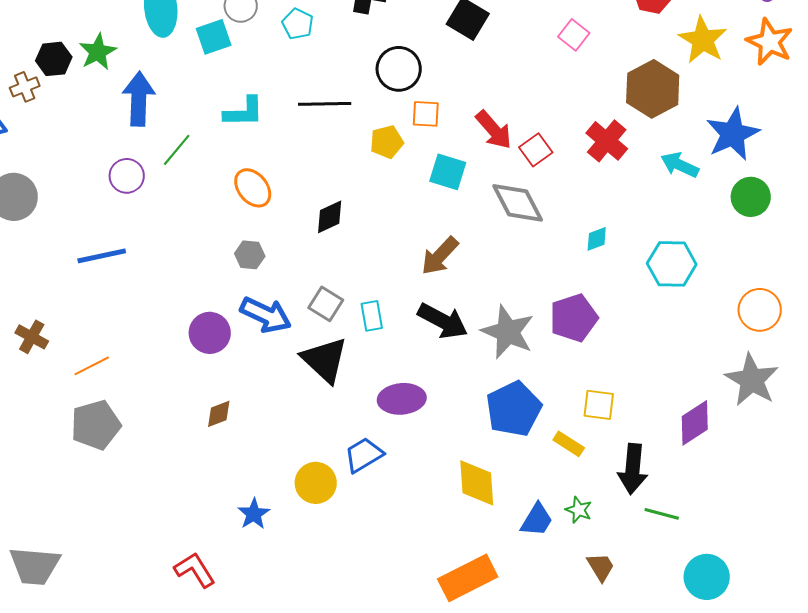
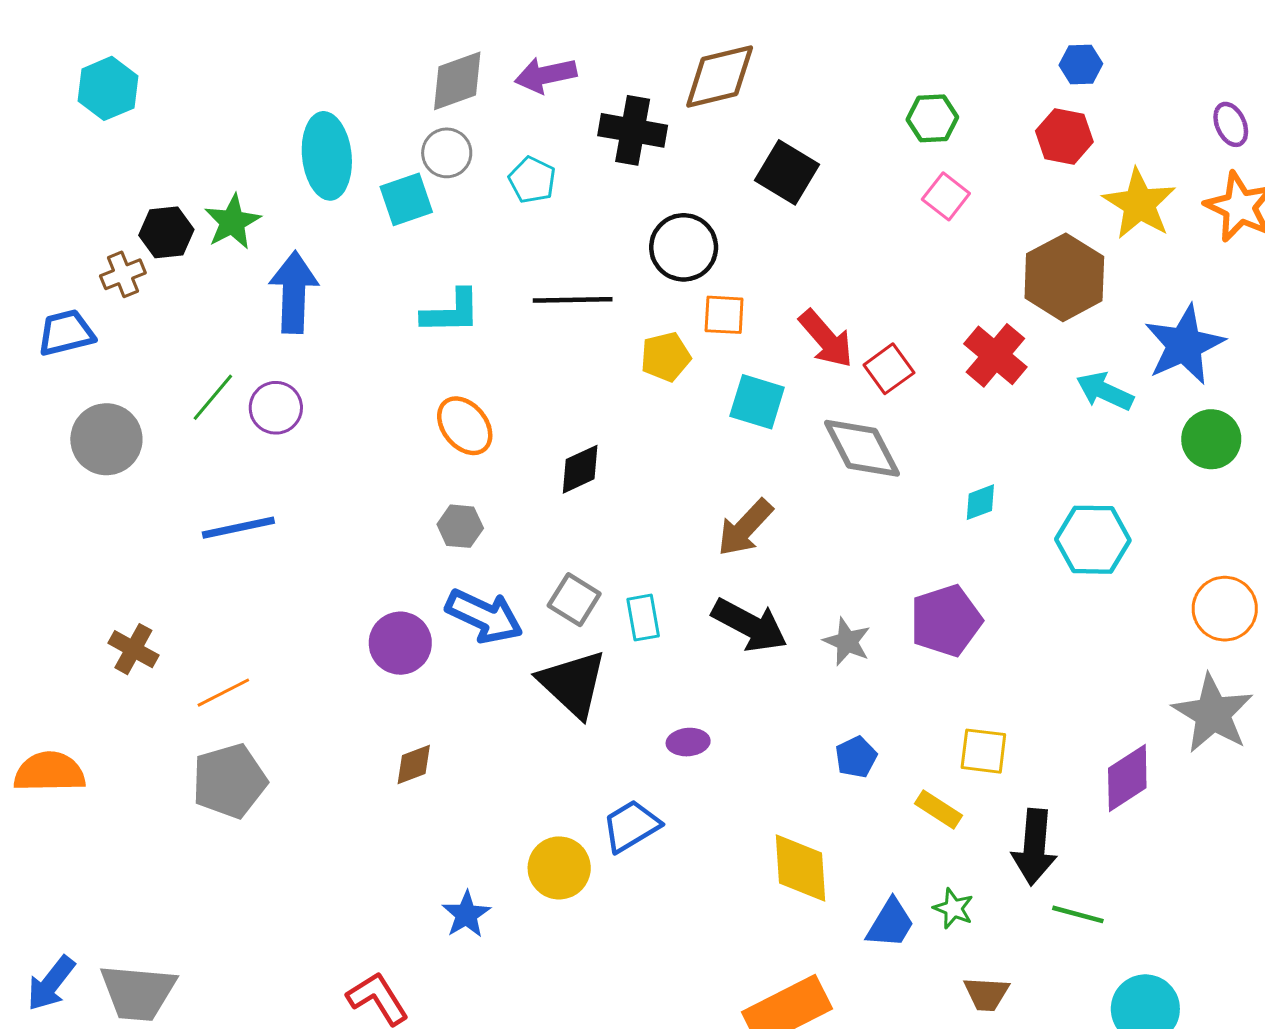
green line: (177, 150) -> (213, 397), moved
gray star: (508, 332) -> (847, 642), size x0.6
purple ellipse: (402, 399) -> (688, 742), size x0.6
blue pentagon: (514, 409) -> (856, 757), size x0.5
brown trapezoid: (601, 567) -> (986, 994), turned 124

